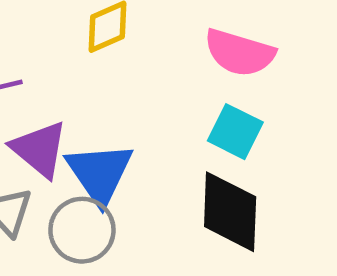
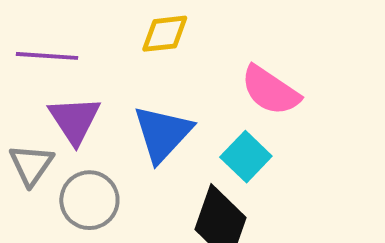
blue triangle: (100, 173) -> (162, 134), moved

